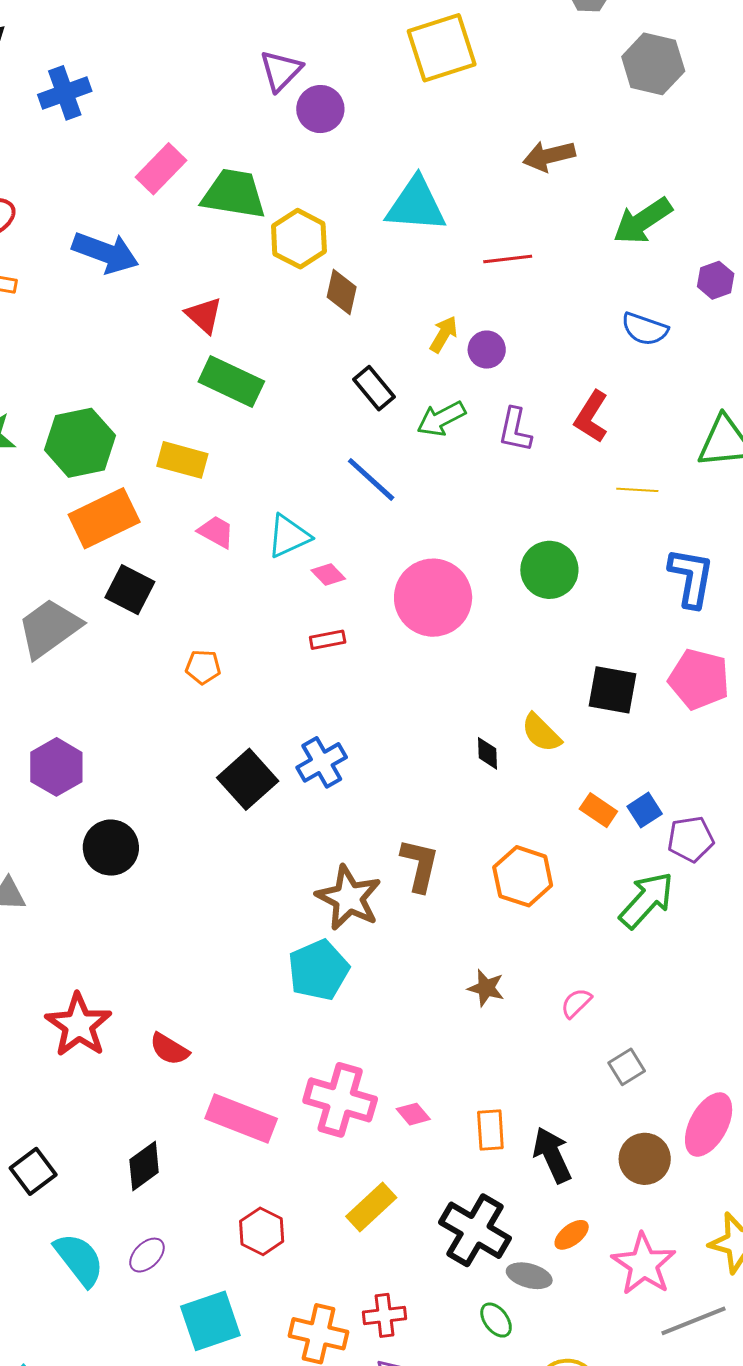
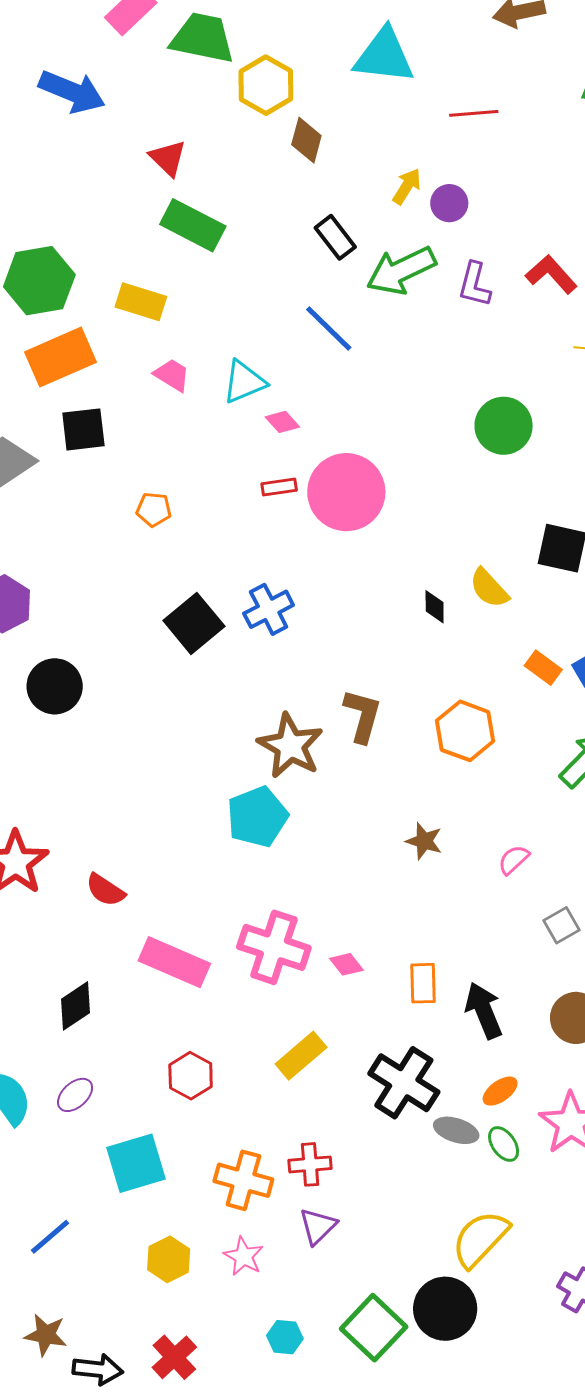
red L-shape: (591, 417) -> (551, 274), turned 104
green arrow: (441, 419) -> (401, 271), size x1.4
black square: (130, 590) -> (83, 429), turned -36
pink circle: (433, 598) -> (346, 492), moved
green ellipse: (496, 1320) -> (504, 1144), moved

